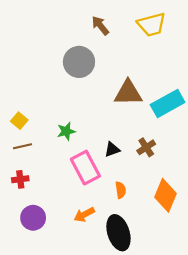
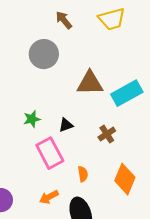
black triangle: (112, 149) -> (66, 125), moved

